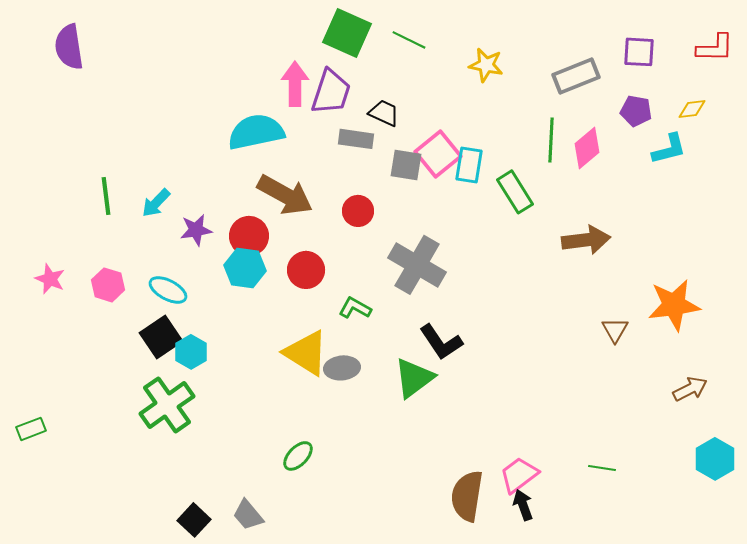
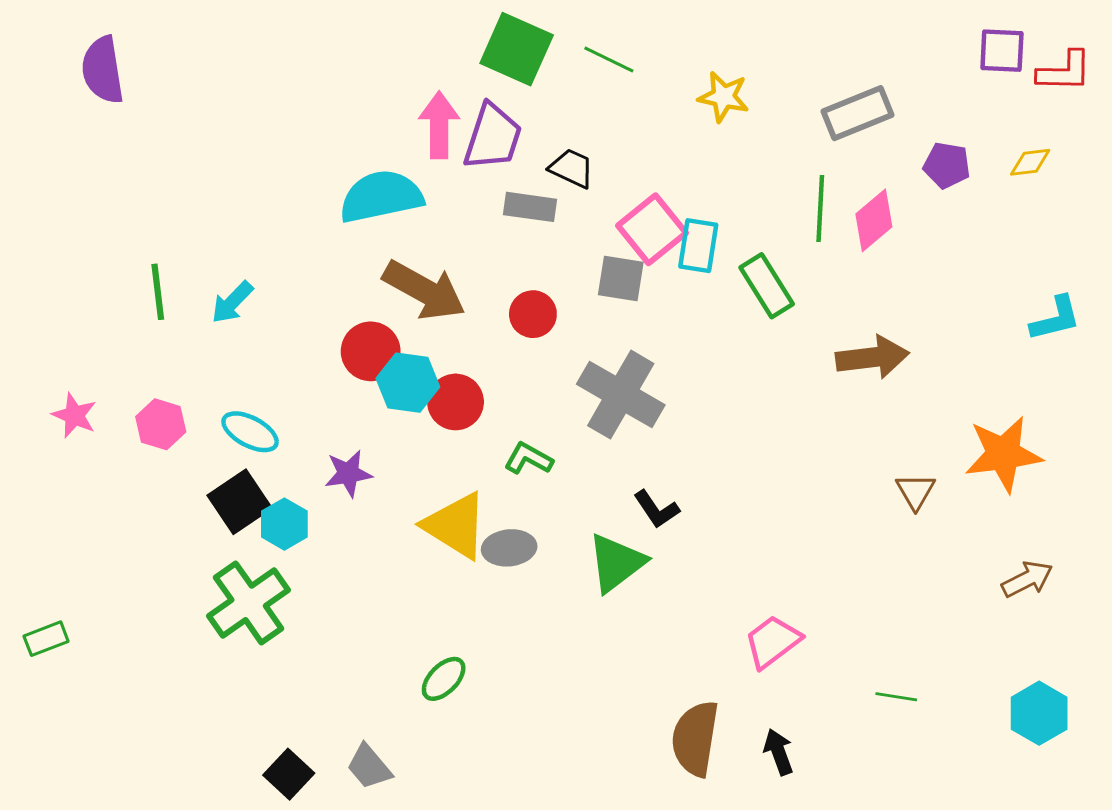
purple square: (639, 52) -> (1002, 51), moved
cyan L-shape: (669, 149) -> (1055, 319), moved
gray square: (406, 165) -> (621, 278), moved
purple star: (196, 230) -> (348, 473), moved
cyan hexagon: (245, 268) -> (408, 383), moved
black L-shape: (441, 342) -> (656, 509), size x0.7
cyan hexagon: (715, 459) -> (1039, 713), moved
pink trapezoid: (519, 475) -> (773, 642), moved

